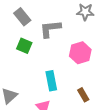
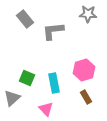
green square: (24, 46) -> (27, 78), moved
pink hexagon: (80, 53) -> (84, 70), moved

